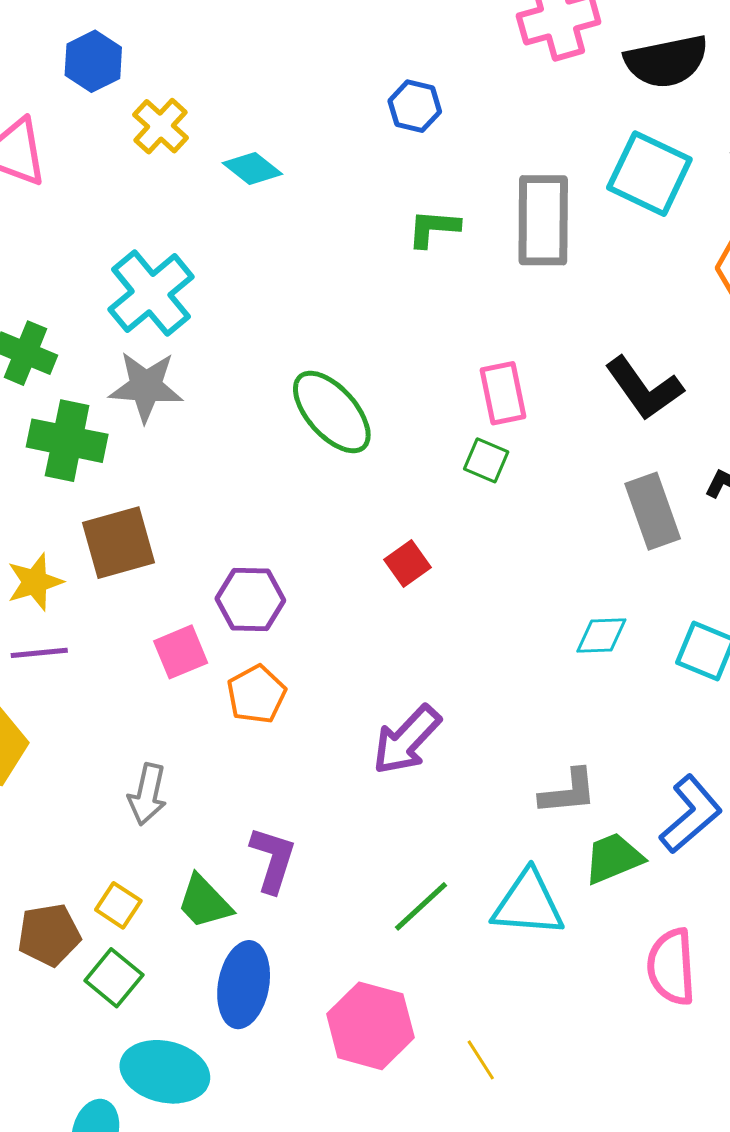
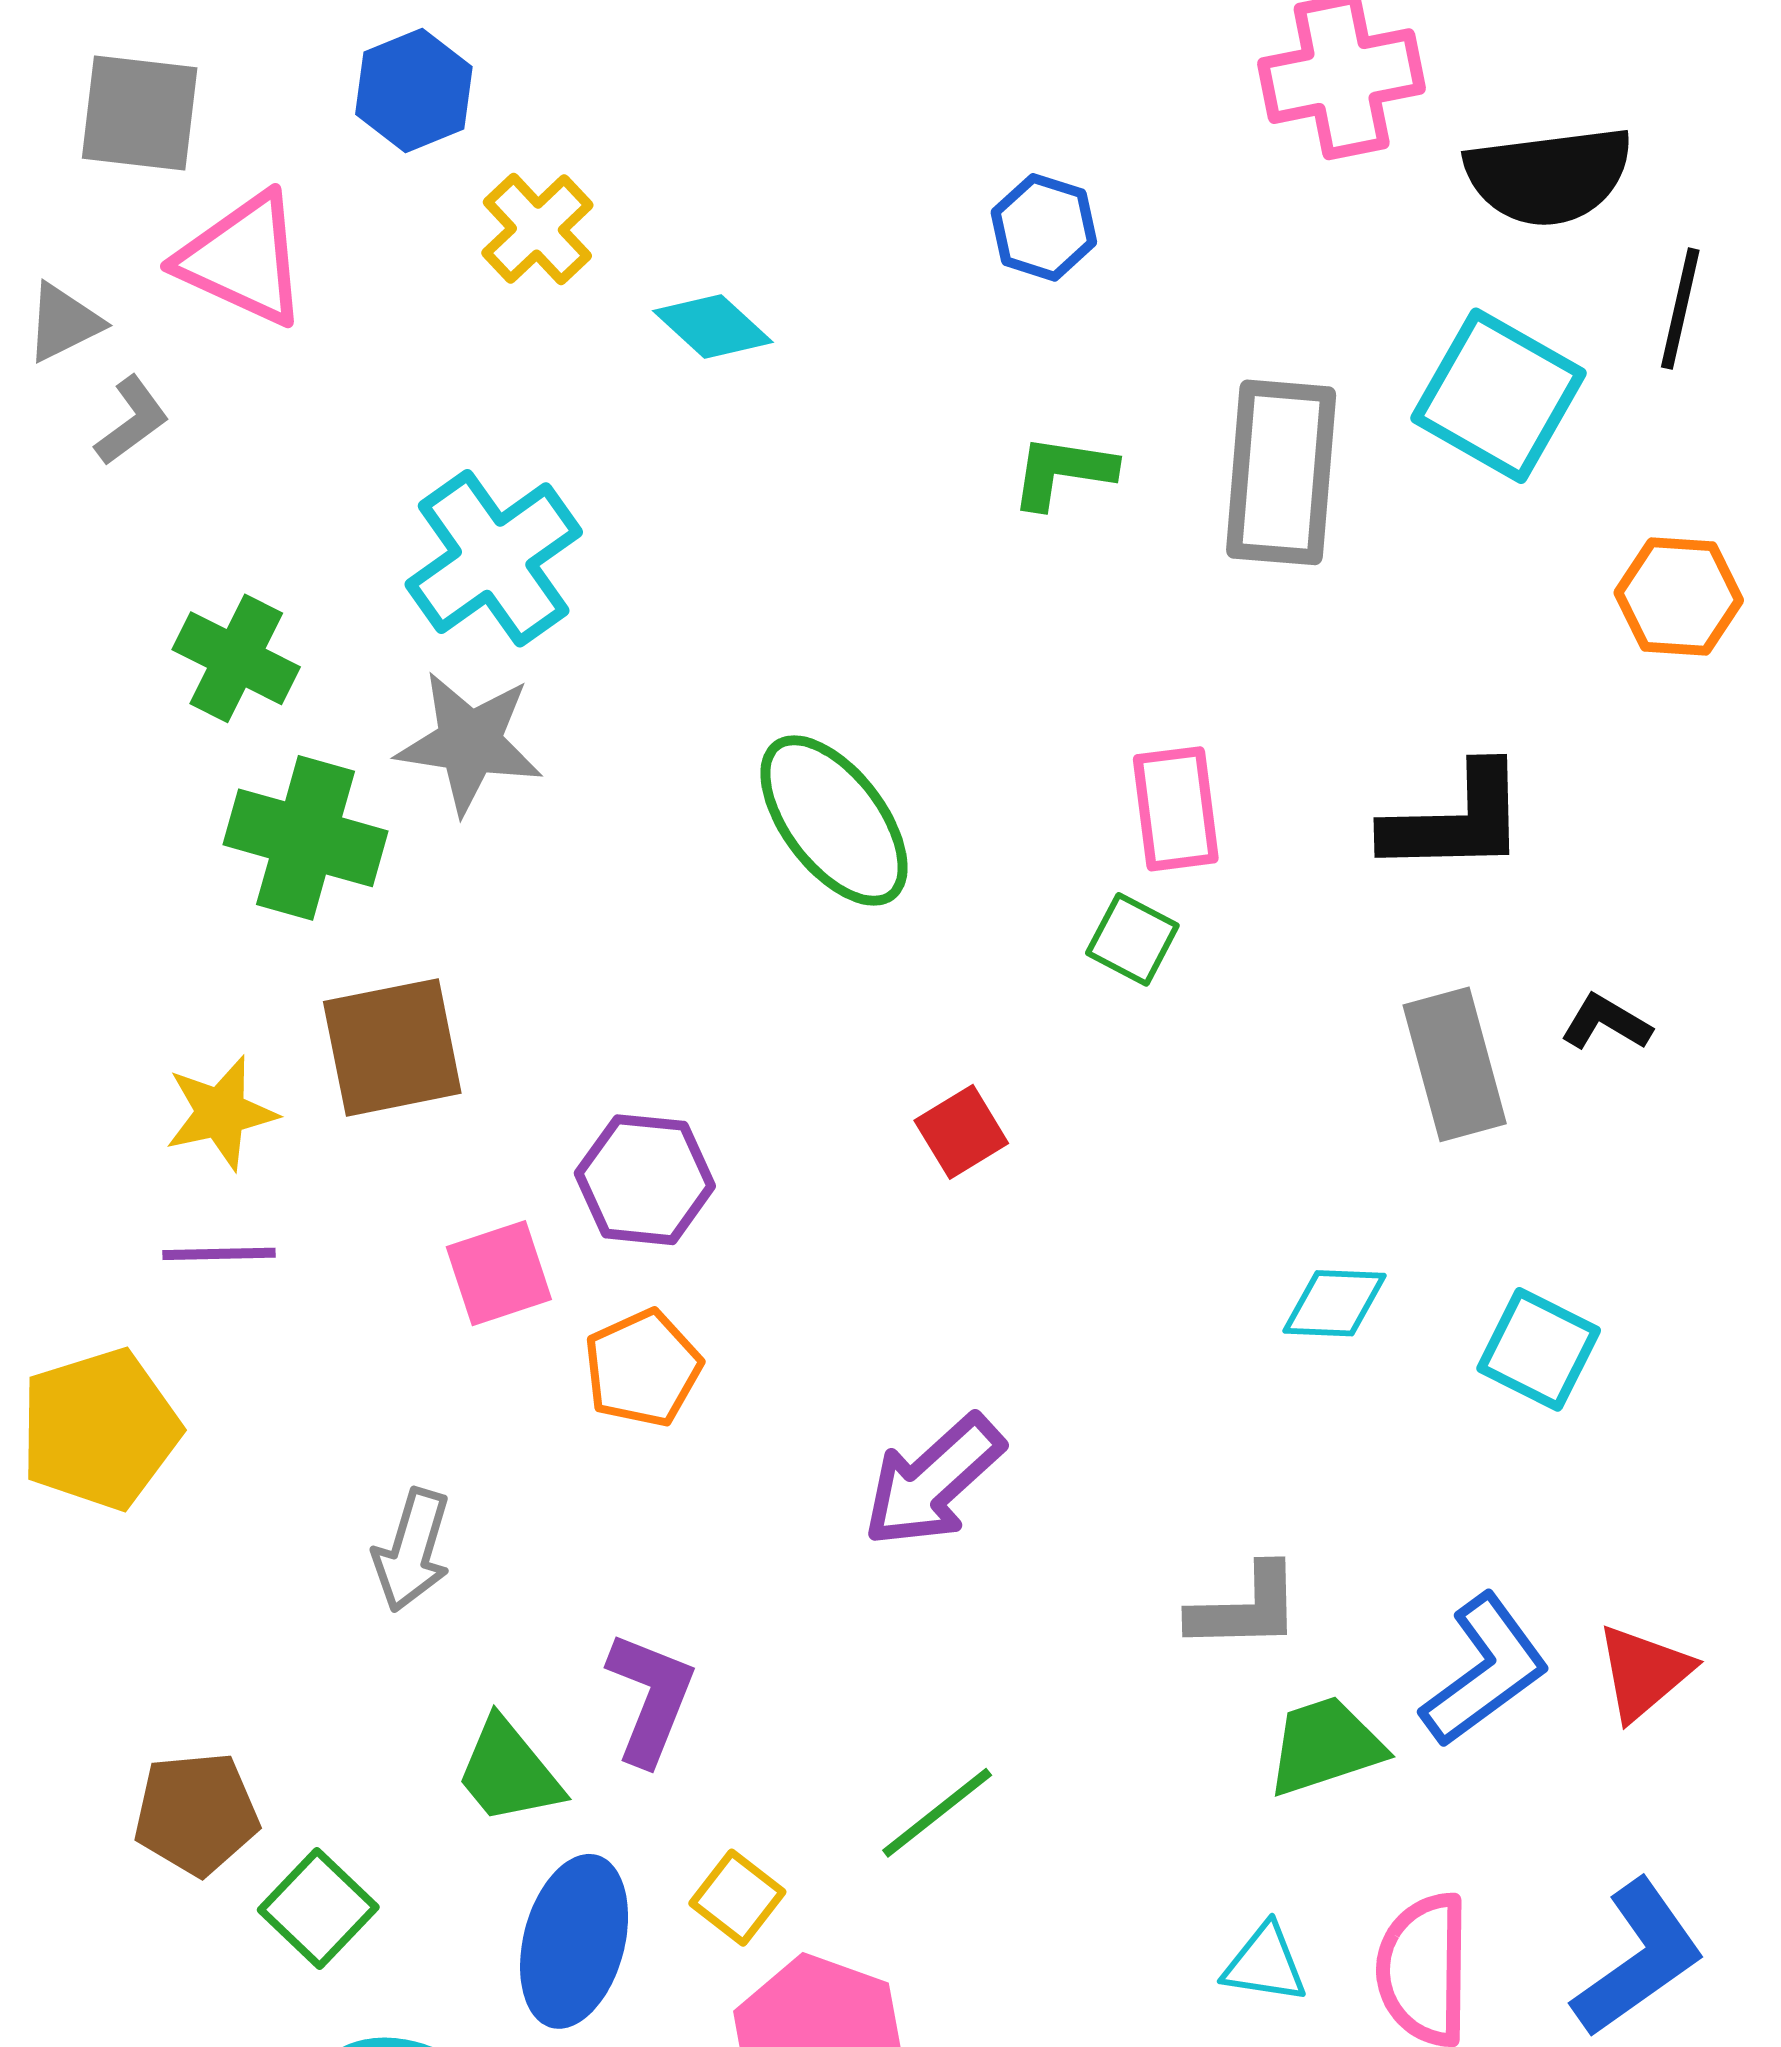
black L-shape: (644, 388) -> (1456, 820), turned -60
cyan triangle: (528, 904) -> (1265, 1964), moved, size x0.6
yellow square: (118, 905) -> (737, 1898), moved

